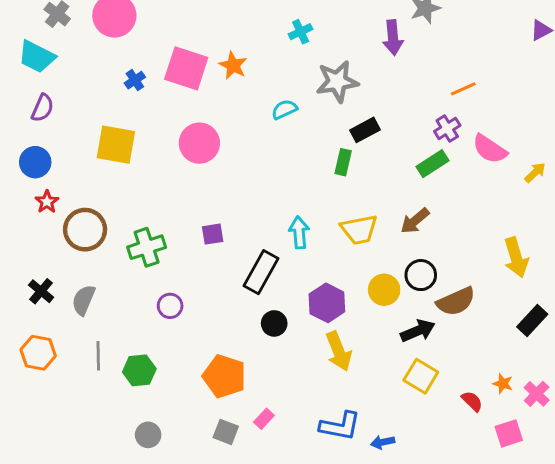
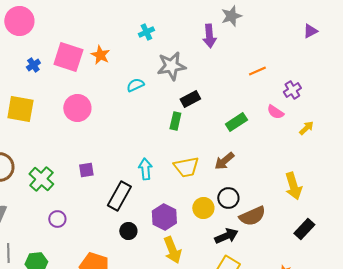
purple cross: (447, 128) -> (292, 90), moved
pink semicircle: (490, 149) -> (275, 112), size x0.7
green cross: (147, 247) -> (41, 179), turned -30

